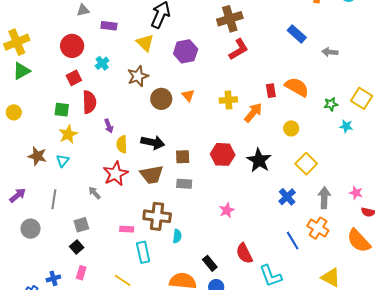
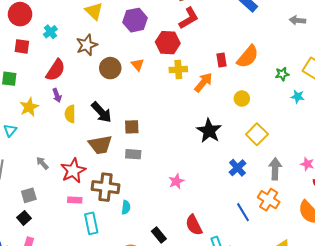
gray arrow: (330, 52) -> (297, 20), moved
red square: (74, 78) -> (22, 46), turned 35
orange semicircle: (297, 87) -> (248, 57), turned 100
red semicircle: (89, 102) -> (56, 70), moved, turned 35
yellow star: (68, 134) -> (29, 107), moved
black arrow: (153, 142) -> (101, 112), turned 35
red hexagon: (223, 154) -> (168, 43), moved
red star: (115, 174) -> (73, 171), moved

